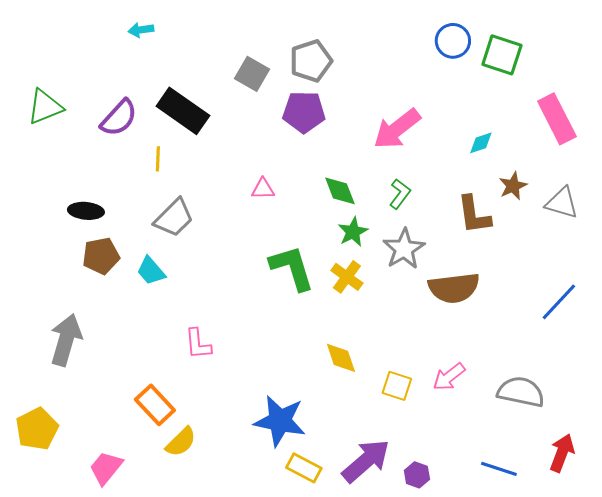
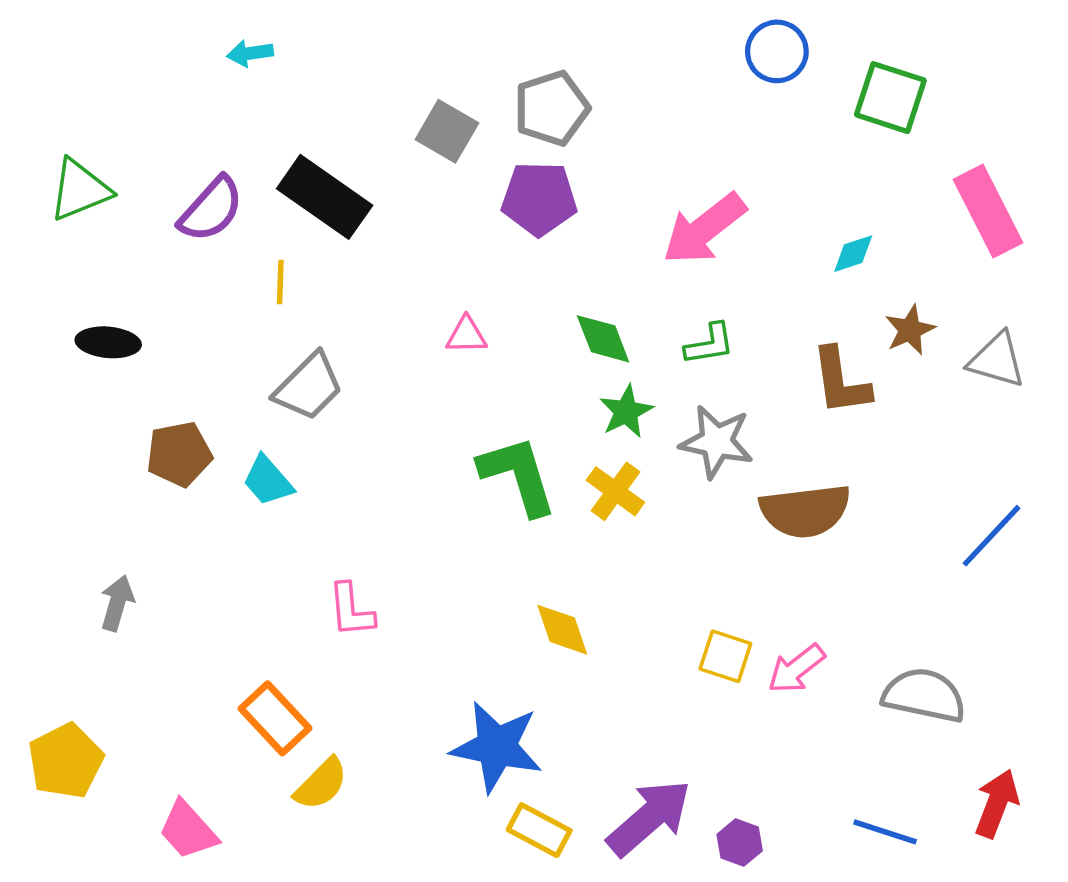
blue circle: (453, 41) -> (777, 51), moved
green L-shape: (400, 194) -> (709, 344), turned 44
black ellipse: (86, 211) -> (108, 342), moved
gray star: (404, 249) -> (717, 442), turned -30
gray arrow: (66, 340) -> (117, 603), size x0.6
yellow diamond: (341, 358) -> (562, 630), moved
yellow square: (397, 386) -> (725, 656), moved
pink trapezoid: (106, 468) -> (188, 830), turned -81

